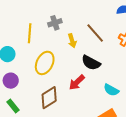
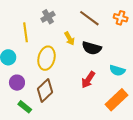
yellow arrow: (72, 41) -> (69, 39), moved
red arrow: (77, 82) -> (88, 80), moved
brown diamond: (49, 98) -> (45, 90), moved

